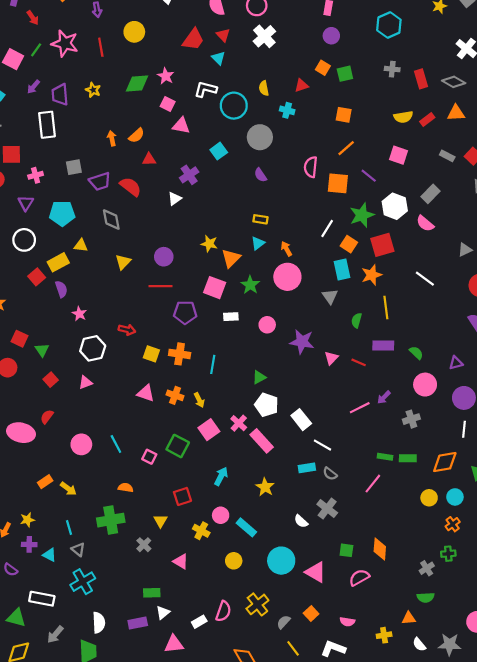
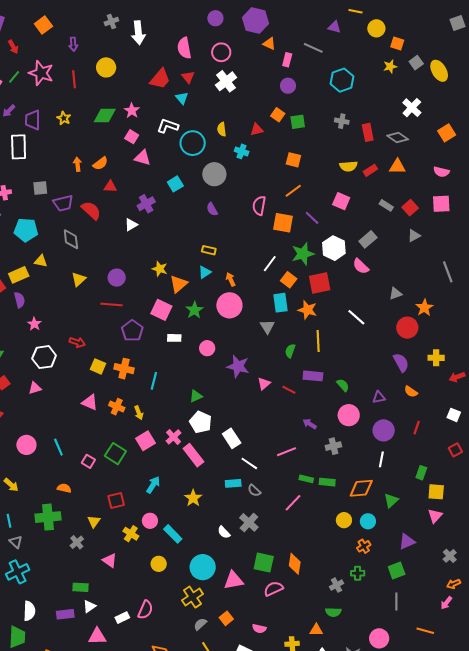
orange star: (372, 275) -> (307, 310), turned 30
purple pentagon: (185, 312) -> (132, 331), turned 30
purple arrow: (384, 397) -> (310, 424), turned 72
pink line: (360, 408) -> (286, 452), moved
green square: (346, 550) -> (264, 563), size x1.5
pink triangle: (316, 572) -> (234, 580), turned -45
yellow cross: (257, 604) -> (192, 597), moved

